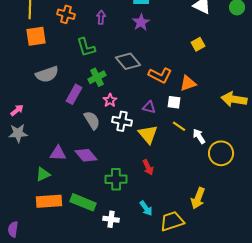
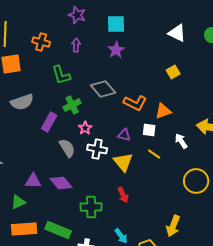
white arrow: (199, 136) -> (181, 141), moved

